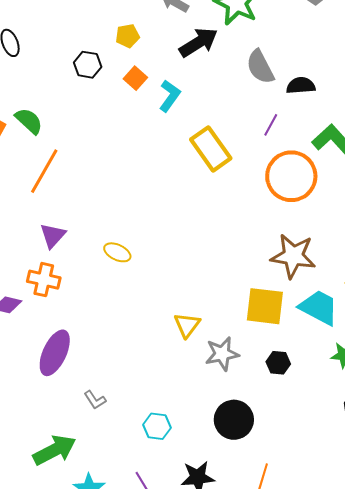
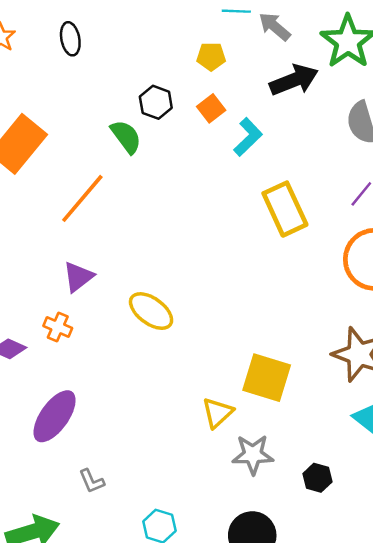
black hexagon: (88, 65) -> (156, 102), moved
green semicircle: (29, 121) -> (126, 137), moved
yellow ellipse: (117, 252) -> (151, 311), size x1.4
orange cross: (44, 280) -> (58, 327), size x0.7
yellow square: (265, 306) -> (267, 378), moved

